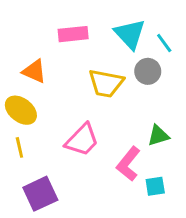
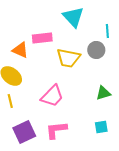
pink rectangle: (73, 34) -> (42, 38), moved
cyan triangle: (130, 34) -> (73, 17), moved
cyan line: (164, 43) -> (107, 31), turned 32
pink L-shape: (128, 164) -> (56, 130), moved, turned 45

